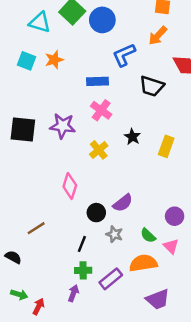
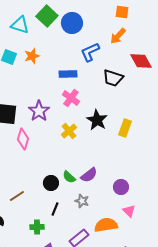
purple star: (63, 126) -> (39, 111), turned 30
black star: (132, 137) -> (97, 120), size x1.5
pink diamond: (70, 186) -> (23, 139), moved
black circle: (96, 213) -> (51, 183), moved
purple circle: (175, 216) -> (121, 187), moved
green semicircle: (148, 235) -> (69, 177), moved
green cross: (83, 270) -> (37, 227), moved

